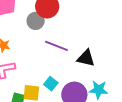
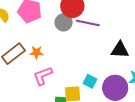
purple line: (56, 46) -> (88, 23), moved

